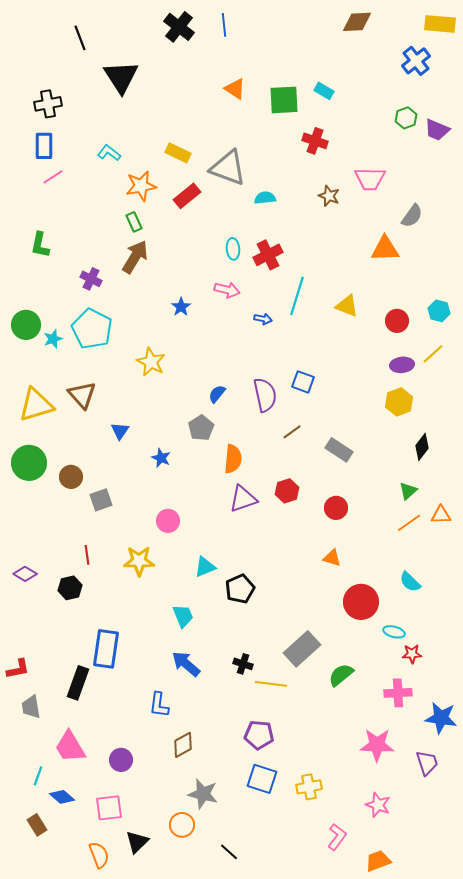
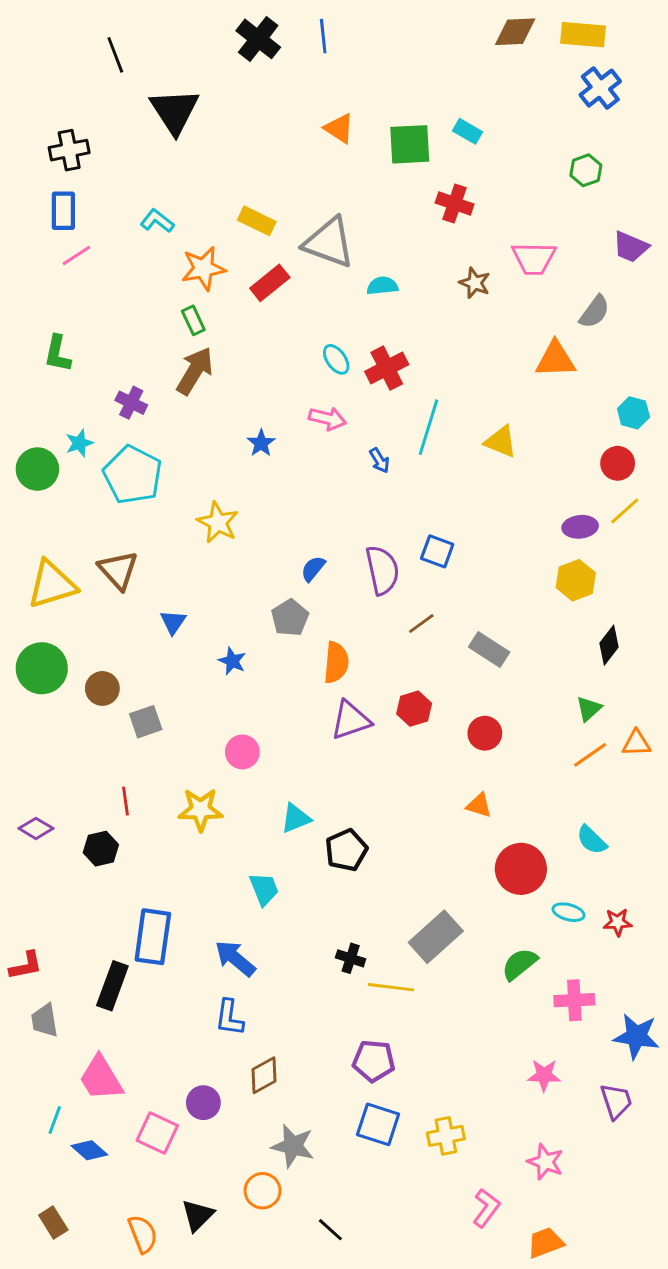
yellow rectangle: (440, 24) -> (583, 35), moved
purple trapezoid: (437, 130) -> (631, 247), moved
cyan ellipse: (233, 249) -> (336, 359), turned -30
cyan hexagon: (439, 311) -> (633, 413), moved
blue arrow: (263, 319) -> (379, 460), turned 48
red circle: (397, 321) -> (618, 463), moved
cyan star: (53, 339) -> (79, 443), moved
red star: (412, 654) -> (618, 922), moved
blue arrow: (186, 664) -> (235, 958), moved
green semicircle: (341, 675) -> (519, 964), moved
pink star: (377, 745) -> (544, 1075), size x0.7
purple circle: (121, 760) -> (203, 1103), moved
pink square: (109, 808) -> (157, 1133), moved, turned 32
brown rectangle: (37, 825) -> (53, 1222), moved

